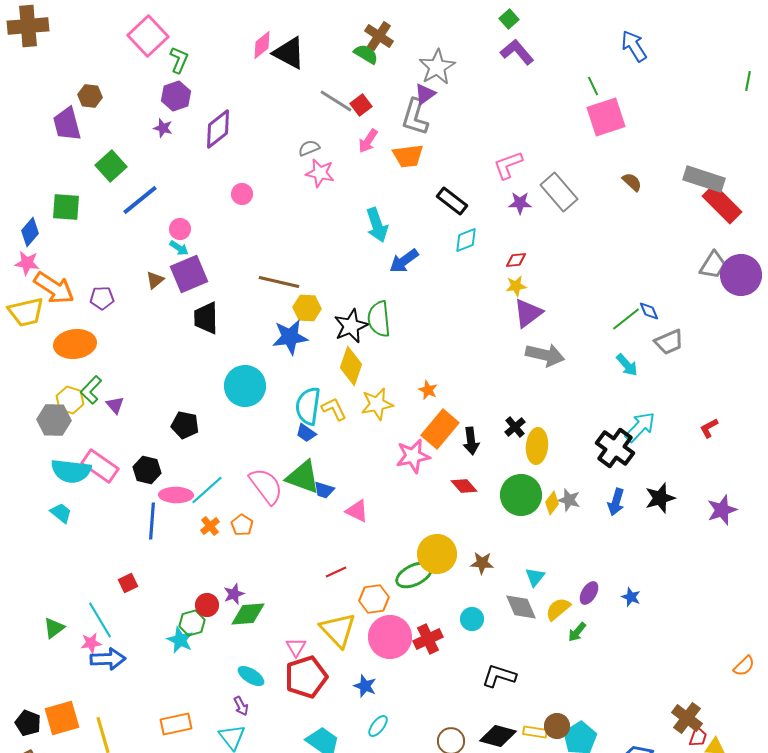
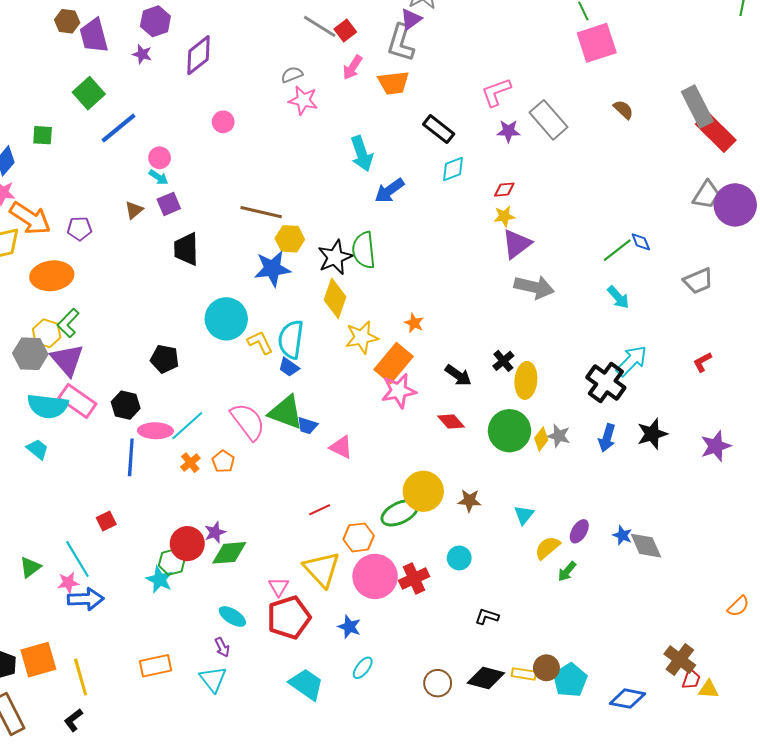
purple trapezoid: (67, 124) -> (94, 36), moved
gray rectangle: (704, 179) -> (697, 106), turned 45
green square: (66, 207) -> (43, 135), size x0.7
purple square: (189, 274) -> (169, 204), size x0.6
gray trapezoid: (669, 342) -> (698, 281), moved
purple triangle: (115, 405) -> (67, 360), moved, size x1.8
yellow L-shape: (334, 409) -> (260, 342), moved
orange rectangle: (440, 429) -> (394, 363), moved
black arrow: (471, 441) -> (458, 375), turned -48
red circle: (207, 605) -> (187, 544), size x1.4
gray diamond: (521, 607) -> (646, 546), moved
black L-shape: (499, 676) -> (487, 616), size x0.7

